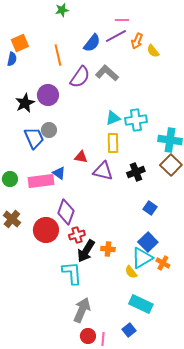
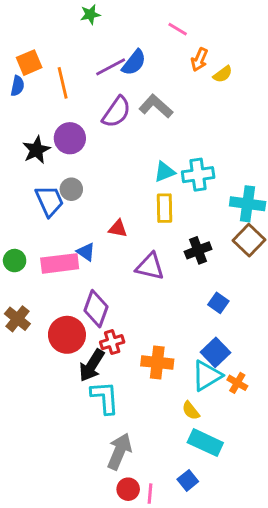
pink line: (122, 20) -> (178, 29), turned 32
purple line: (116, 36) -> (111, 67), moved
yellow semicircle: (153, 51) -> (223, 74), turned -88
orange line: (58, 55) -> (63, 83), moved
purple triangle: (103, 171) -> (150, 266), moved
orange cross: (108, 249) -> (157, 362), size x1.5
black arrow: (86, 251) -> (92, 365), moved
yellow semicircle: (131, 272) -> (191, 411), moved

